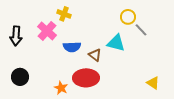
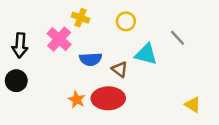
yellow circle: (128, 17) -> (126, 21), moved
black circle: (20, 77) -> (16, 81), moved
orange star: (61, 88) -> (77, 100), moved

